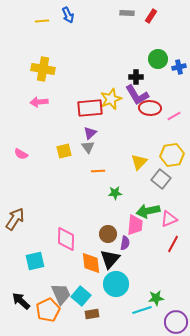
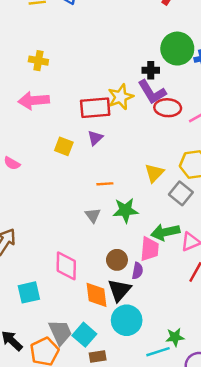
green circle: (158, 59) -> (177, 49), size x1.4
yellow cross: (43, 69) -> (38, 61), size x0.7
pink arrow: (39, 102) -> (34, 100), size x1.4
gray triangle: (88, 147) -> (93, 215), moved
yellow square: (64, 151) -> (64, 146), moved, turned 35
green star: (115, 193) -> (125, 210), size x1.5

